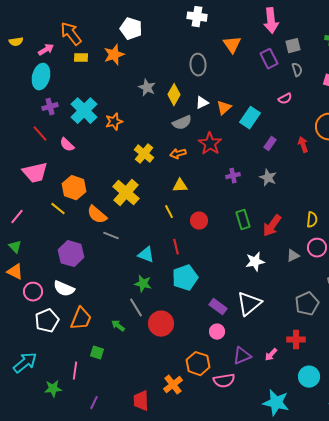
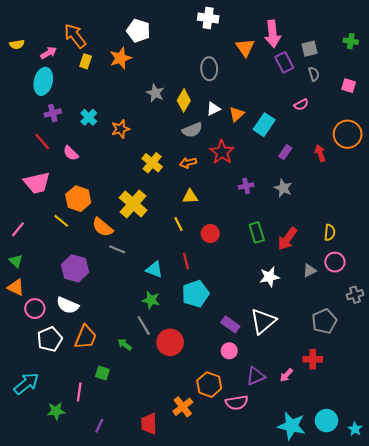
pink arrow: (271, 21) -> (273, 34), moved
yellow rectangle: (81, 58) -> (86, 61), turned -72
cyan cross: (84, 111) -> (89, 117), size x0.6
cyan circle: (309, 377) -> (326, 421), moved

